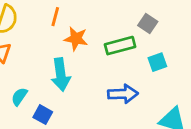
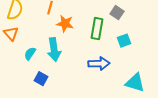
green rectangle: (120, 46) -> (97, 29), turned -65
cyan semicircle: (19, 97) -> (30, 54), moved

